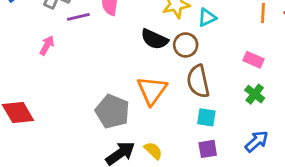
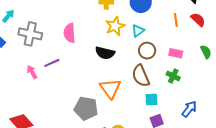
purple line: (78, 17) -> (52, 63), moved
pink arrow: (47, 45) -> (32, 72), turned -48
brown circle: (186, 45) -> (147, 51), moved
green cross: (255, 94) -> (173, 76), moved

